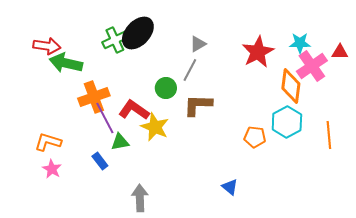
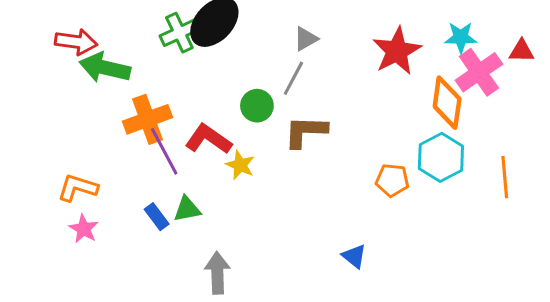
yellow star: (155, 127) -> (240, 165), size x0.7
green triangle: (120, 142) -> (187, 209), moved

